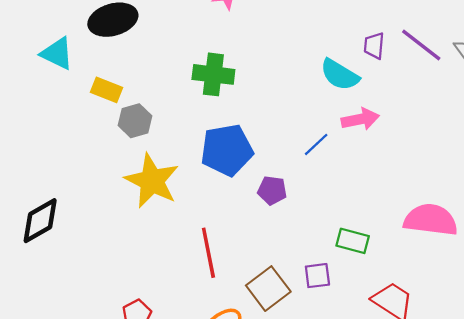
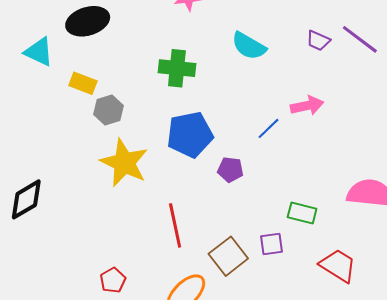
purple trapezoid: (374, 46) -> (318, 41), turned -70
cyan semicircle: (340, 75) -> (249, 46), moved

